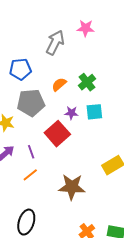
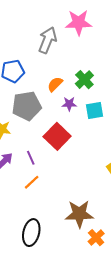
pink star: (86, 28) -> (79, 23), size x1.4
purple star: (71, 113) -> (69, 104), moved
brown star: (72, 187) -> (79, 214), moved

